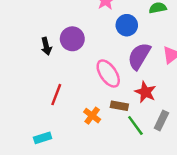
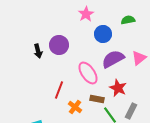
purple semicircle: (139, 56) -> (113, 59), turned 30
red line: (56, 95) -> (59, 90), moved

